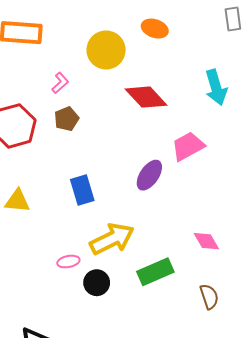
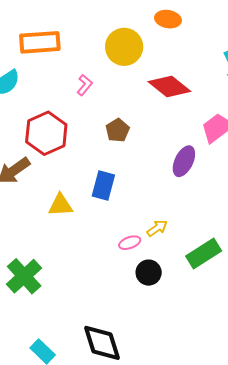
brown pentagon: (67, 119) -> (118, 130), moved
blue rectangle: (82, 190) -> (103, 186), moved, turned 40
yellow arrow: (112, 239) -> (157, 228), size x0.5
pink ellipse: (68, 262) -> (130, 243), moved

